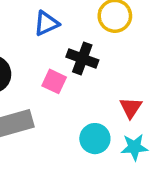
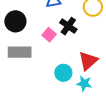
red triangle: (131, 108) -> (88, 61), size x1.5

